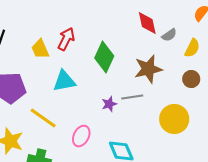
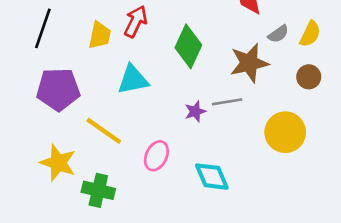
gray semicircle: (169, 35) -> (278, 34), moved
yellow trapezoid: (40, 49) -> (100, 35), turned -145

